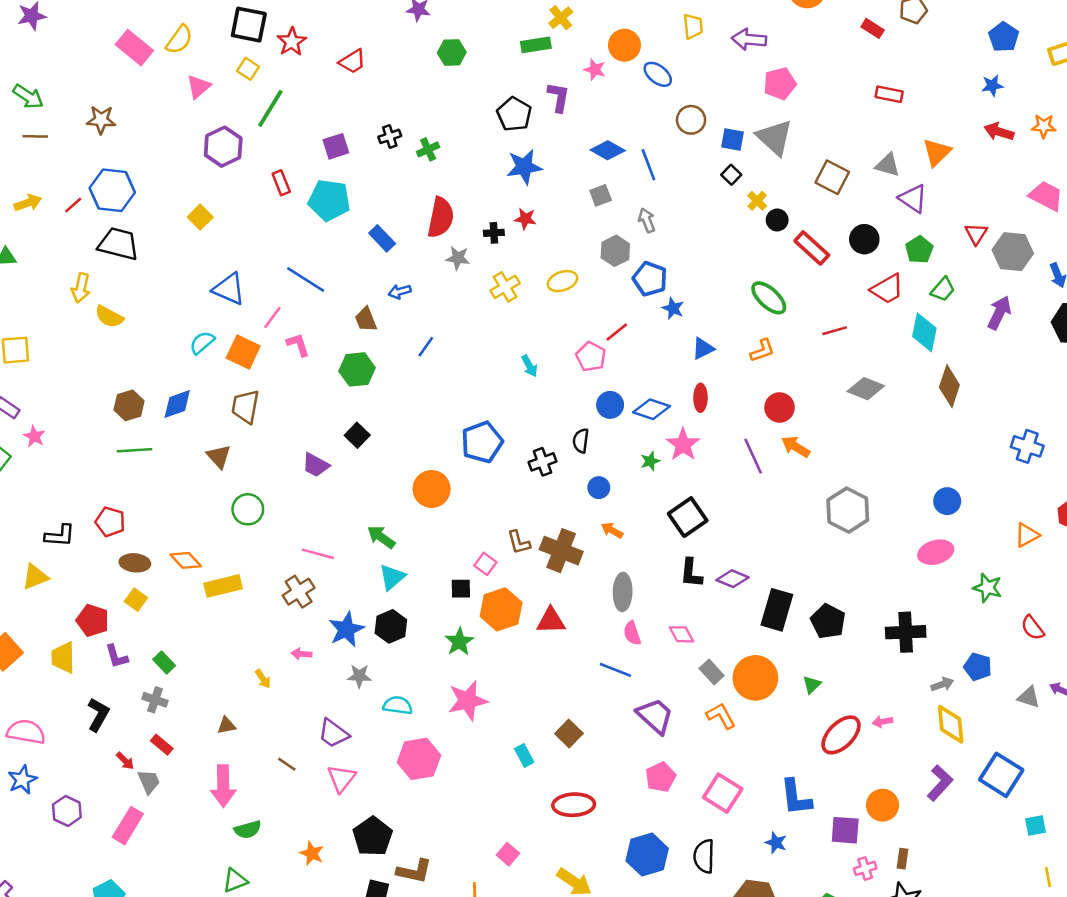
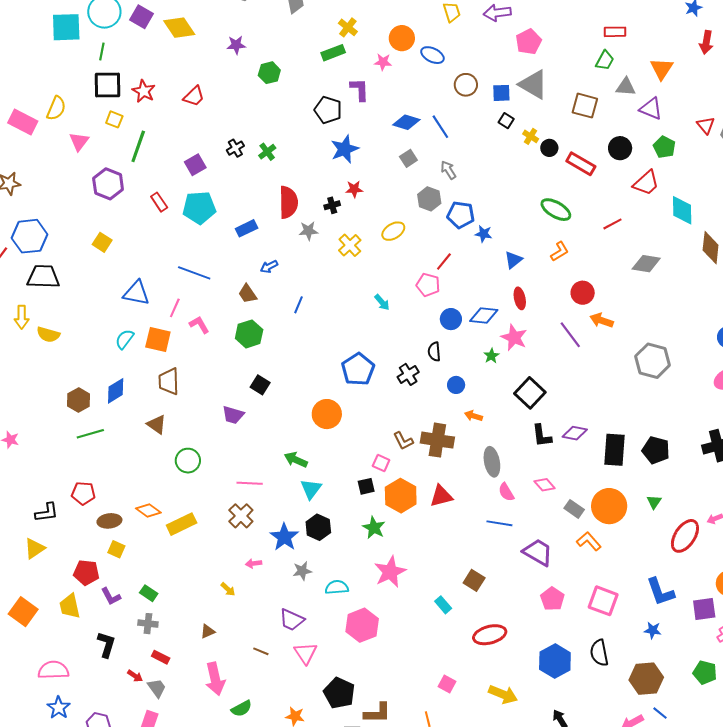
red arrow: (999, 132) -> (706, 42), turned -85
blue rectangle: (382, 238) -> (247, 228), turned -60
green trapezoid: (943, 289) -> (605, 60), moved

